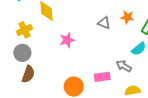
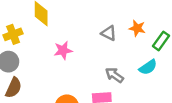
gray arrow: (124, 66) -> (114, 75), moved

